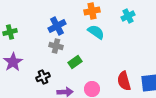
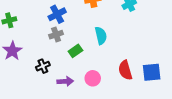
cyan semicircle: (96, 32) -> (101, 36), moved, turned 42
gray cross: (56, 46) -> (56, 35), turned -32

